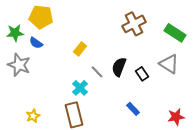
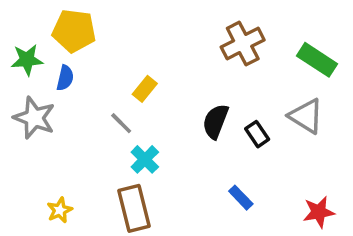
blue semicircle: (36, 43) -> (65, 78), turned -112
gray line: (97, 72) -> (121, 123), moved

